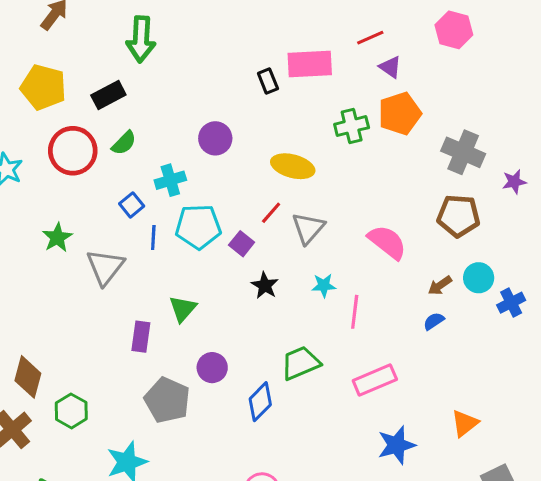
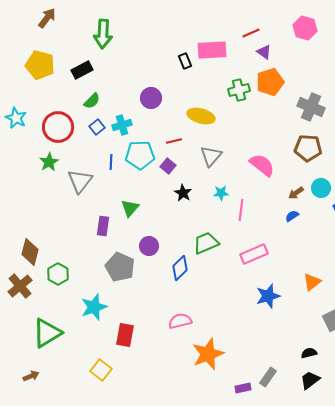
red circle: (73, 151) -> (58, 127), moved
blue square: (132, 205) -> (97, 127), moved
red line: (271, 213) -> (174, 141), moved, turned 35

